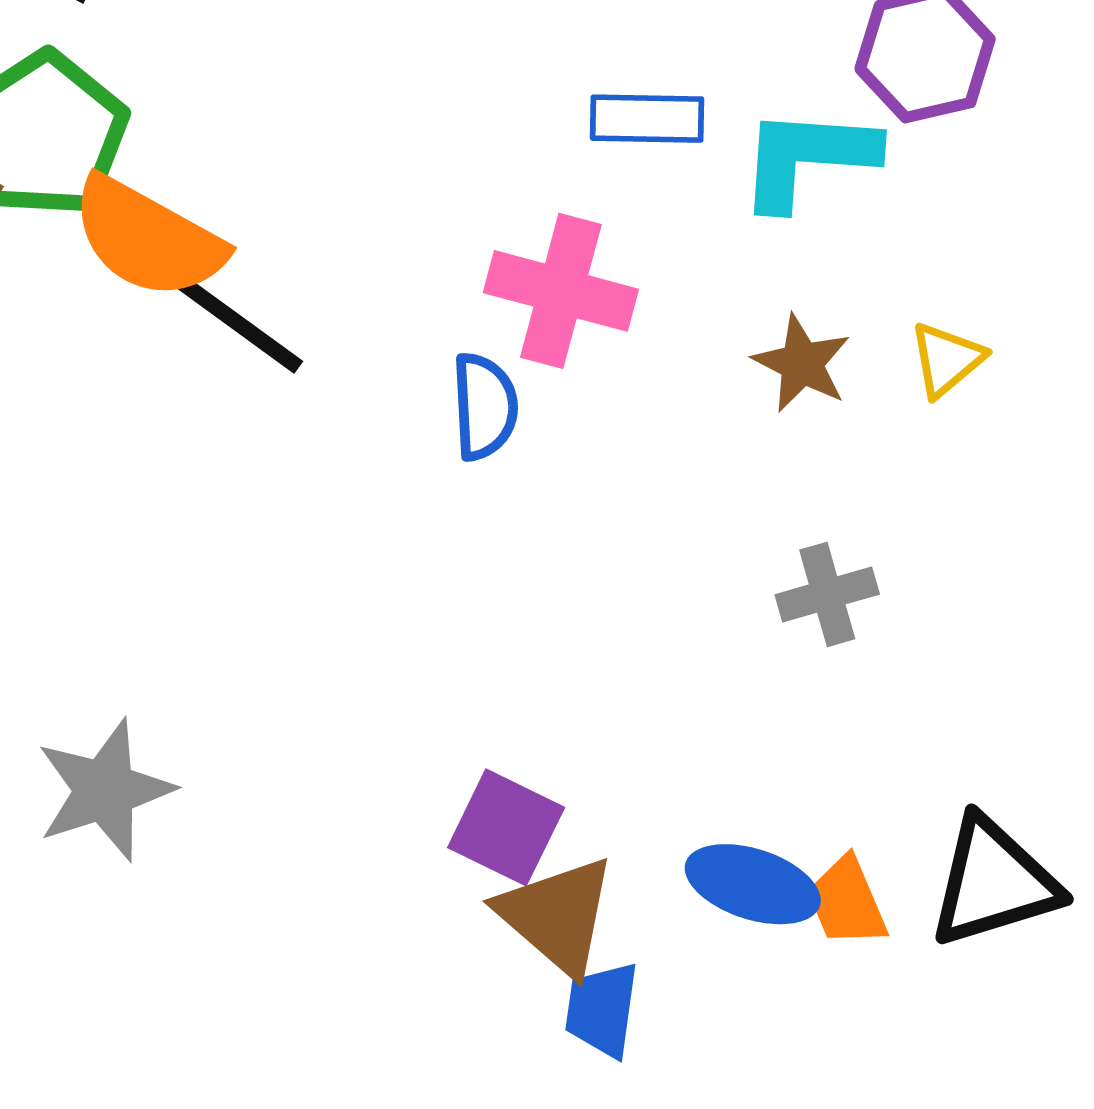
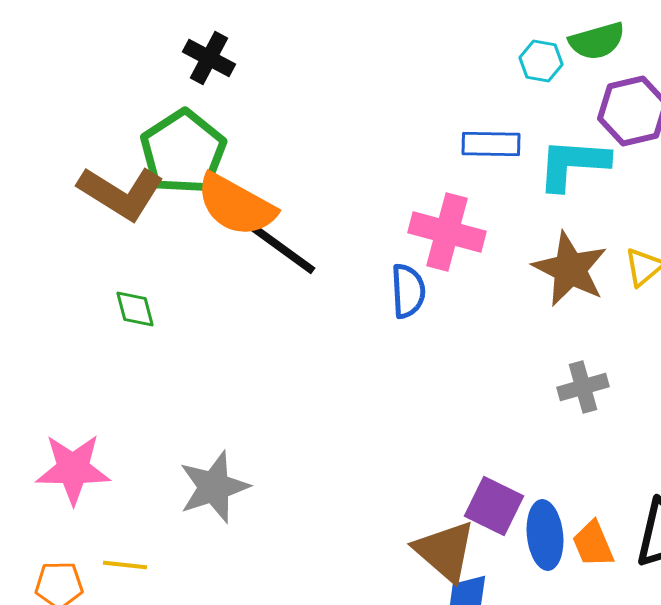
brown star: (802, 363) -> (570, 269), size x1.5
purple square: (506, 827) -> (494, 506), moved
blue ellipse: (753, 884) -> (545, 535), turned 66

